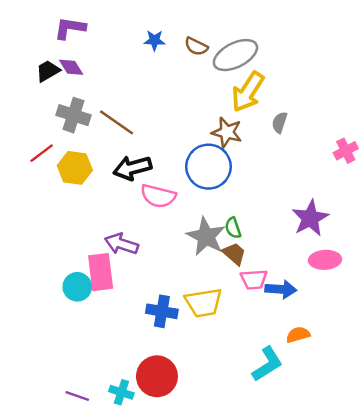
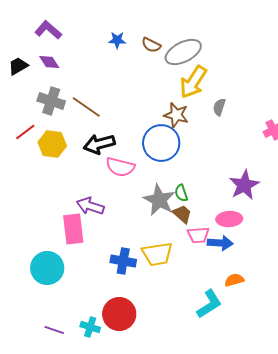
purple L-shape: (70, 28) -> (48, 30), turned 32
black trapezoid: (48, 71) -> (18, 66), moved
pink ellipse: (325, 260) -> (229, 219), moved
cyan circle: (77, 287) -> (47, 268), moved, size x1.4

